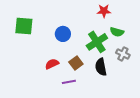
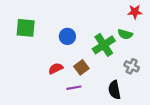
red star: (104, 11) -> (135, 12), moved
gray cross: (123, 54) -> (132, 66), moved
black semicircle: (101, 67) -> (114, 90), moved

